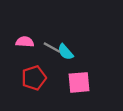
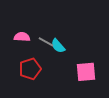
pink square: (79, 82) -> (86, 72), moved

